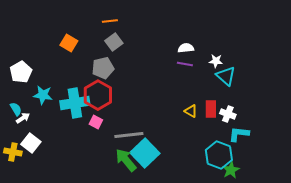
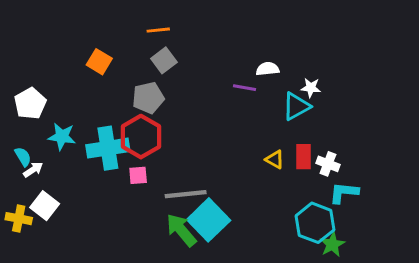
purple line: (185, 64) -> (245, 88), moved
cyan triangle: (226, 76) -> (296, 106), moved, turned 50
pink square: (96, 122) -> (138, 175), turned -32

